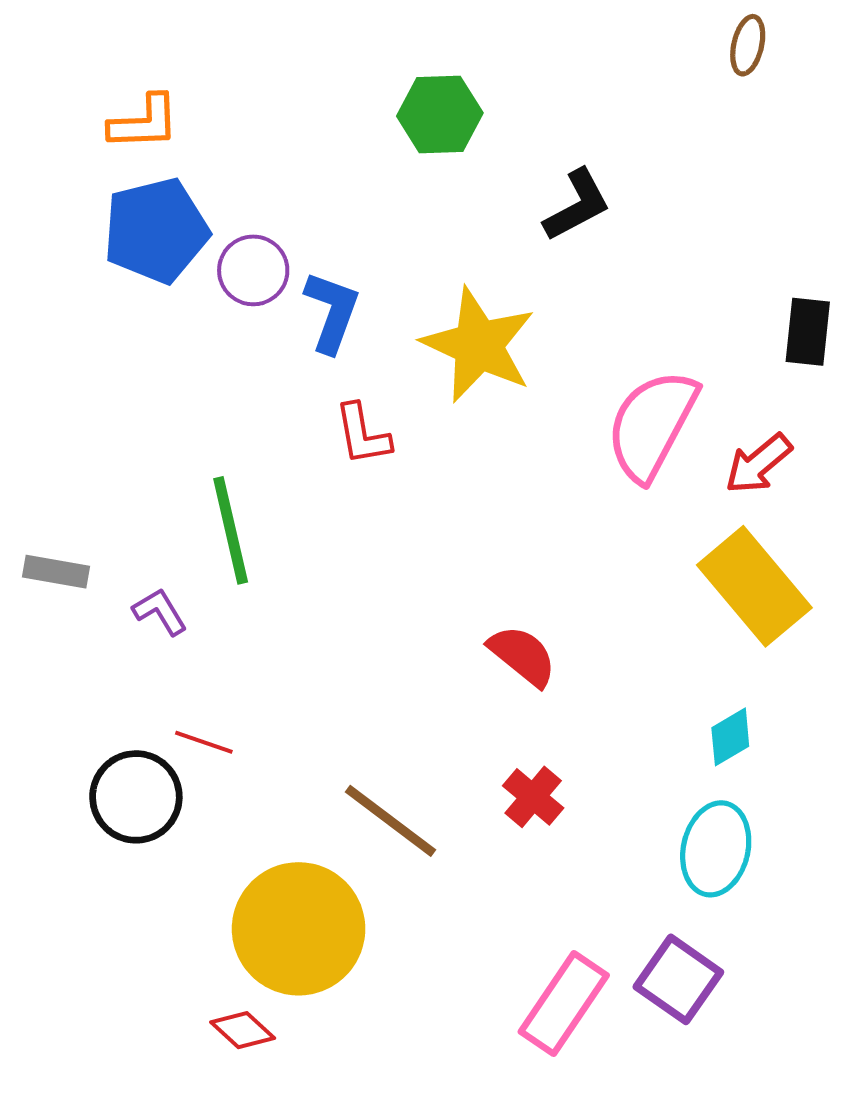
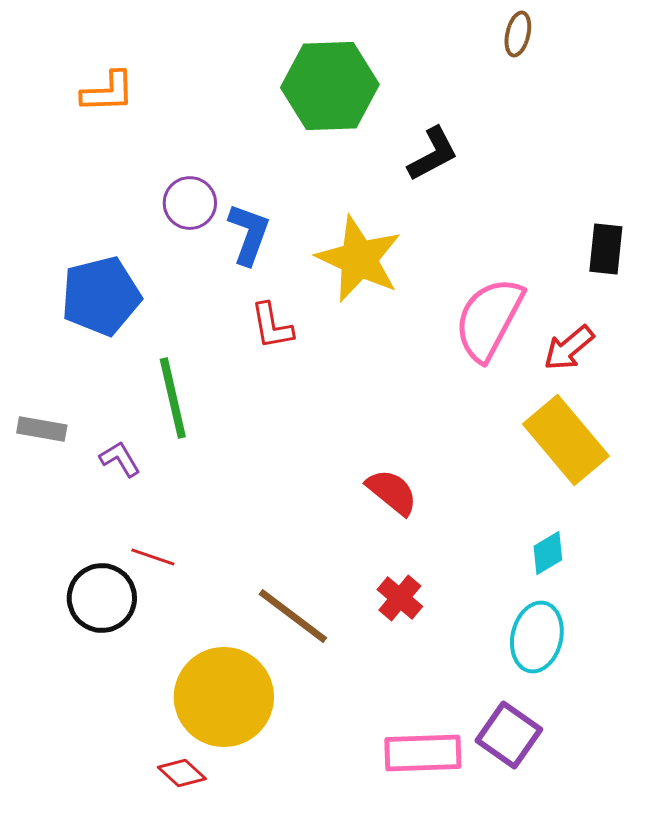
brown ellipse: (748, 45) -> (518, 34), moved
green hexagon: (440, 115) -> (330, 86), size x1.5
blue pentagon: (156, 230) -> (101, 296), moved
pink rectangle: (564, 1003) -> (423, 753), turned 54

